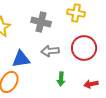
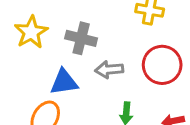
gray cross: (41, 22) -> (81, 38), moved

